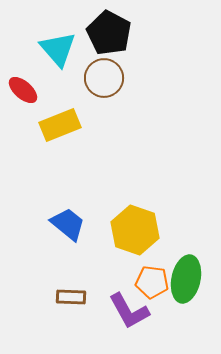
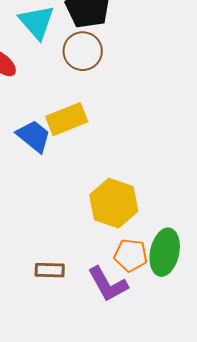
yellow rectangle: (60, 125) -> (67, 119), moved
blue trapezoid: (68, 224) -> (34, 136), moved

